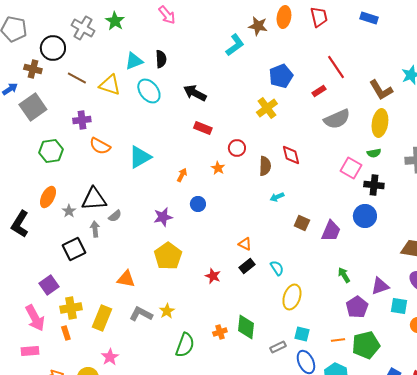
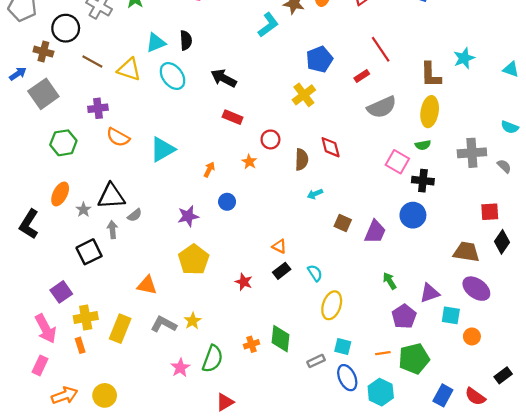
brown L-shape: (381, 90) -> (431, 75), turned 30
pink rectangle: (30, 351) -> (40, 365), turned -60
pink star: (110, 357) -> (180, 368), moved

